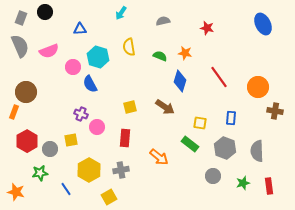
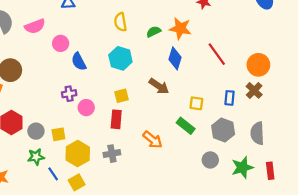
orange star: (185, 53) -> (180, 28), size x1.5
green semicircle: (160, 56) -> (154, 32), turned -48
cyan hexagon: (98, 57) -> (120, 58), moved
yellow square: (130, 107) -> (122, 96), moved
brown cross: (275, 111) -> (254, 90), moved, turned 35
purple cross: (81, 114) -> (69, 94), turned -32
yellow square: (71, 140) -> (58, 134), moved
green star: (40, 173) -> (36, 157), moved
green star: (243, 183) -> (242, 167), size x1.5
yellow square: (109, 197) -> (77, 182), moved

